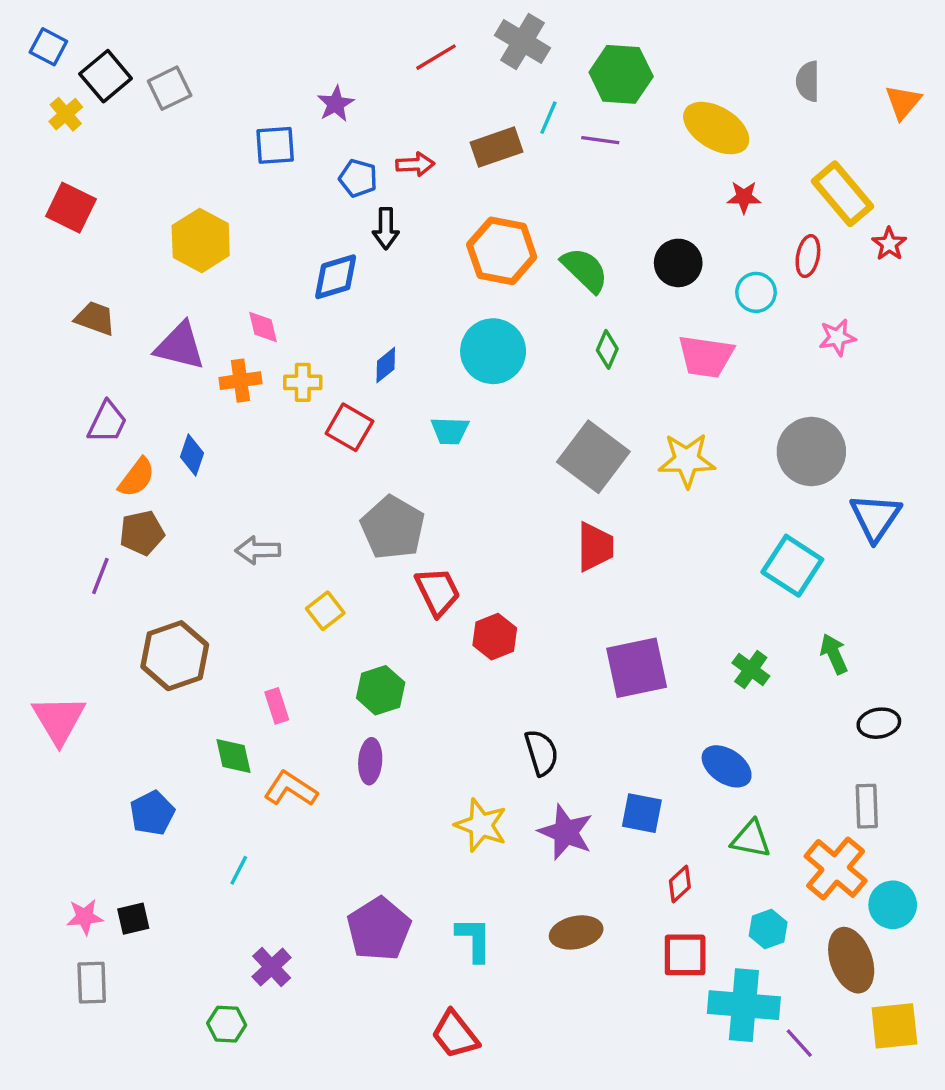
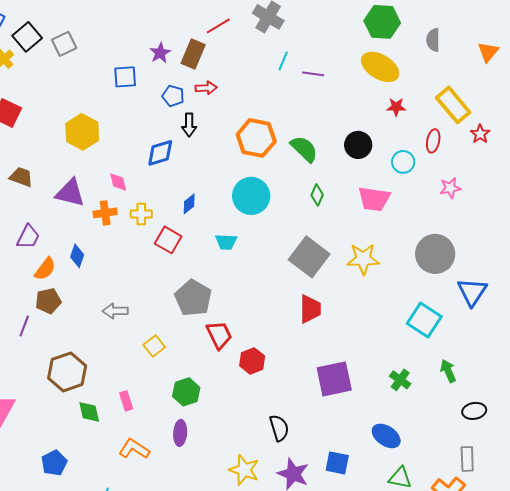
green hexagon: (621, 74) -> (382, 22), moved
brown rectangle: (497, 147) -> (193, 54), moved, turned -48
green diamond: (234, 756) -> (89, 412), moved

